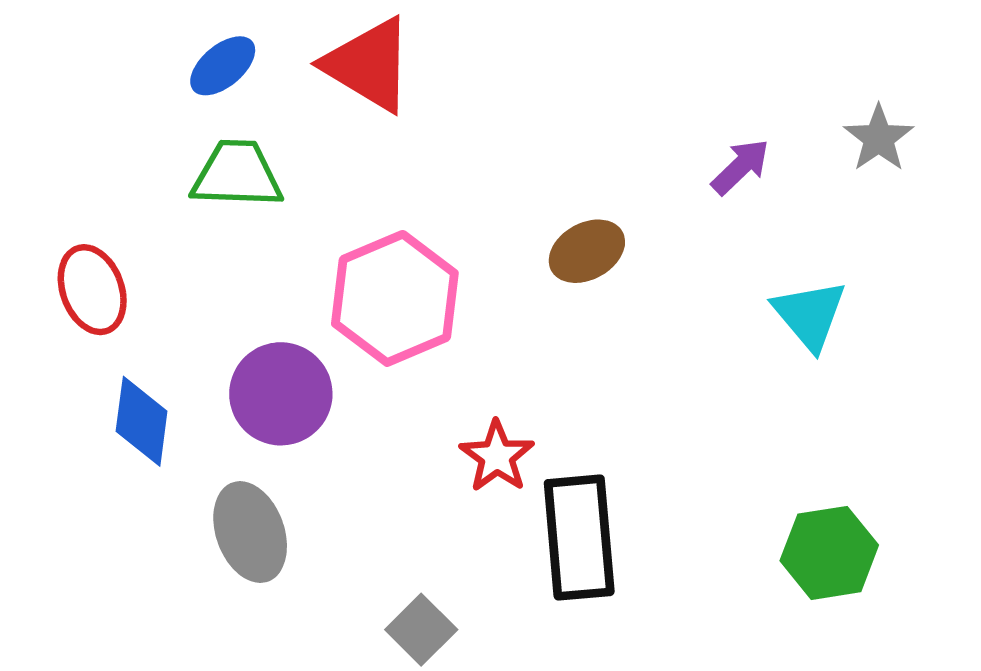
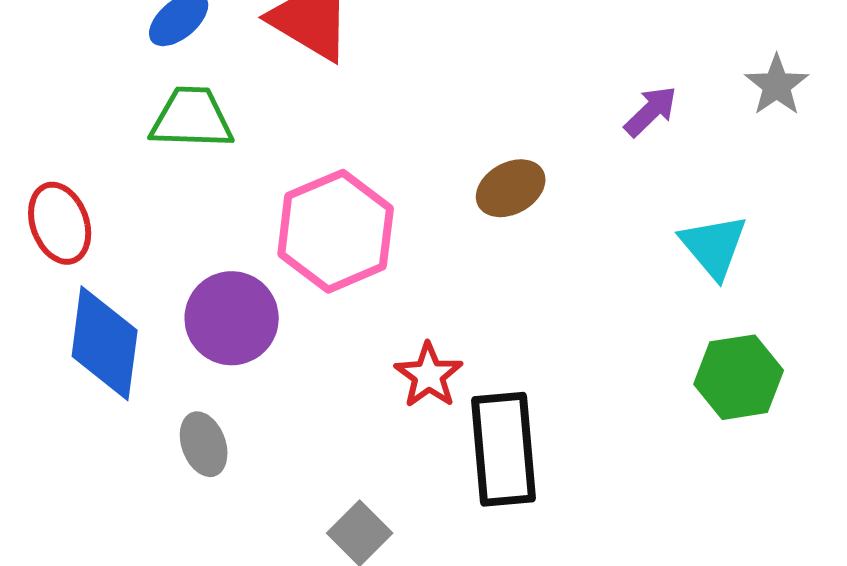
blue diamond: (142, 421) -> (105, 343), size x1.4
gray ellipse: (250, 532) -> (204, 444), size x0.7
green hexagon: (829, 553) -> (739, 377), moved

